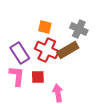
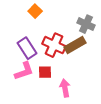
orange square: (45, 27) -> (35, 11), moved, turned 32
pink L-shape: (17, 76) -> (24, 71), turned 65

